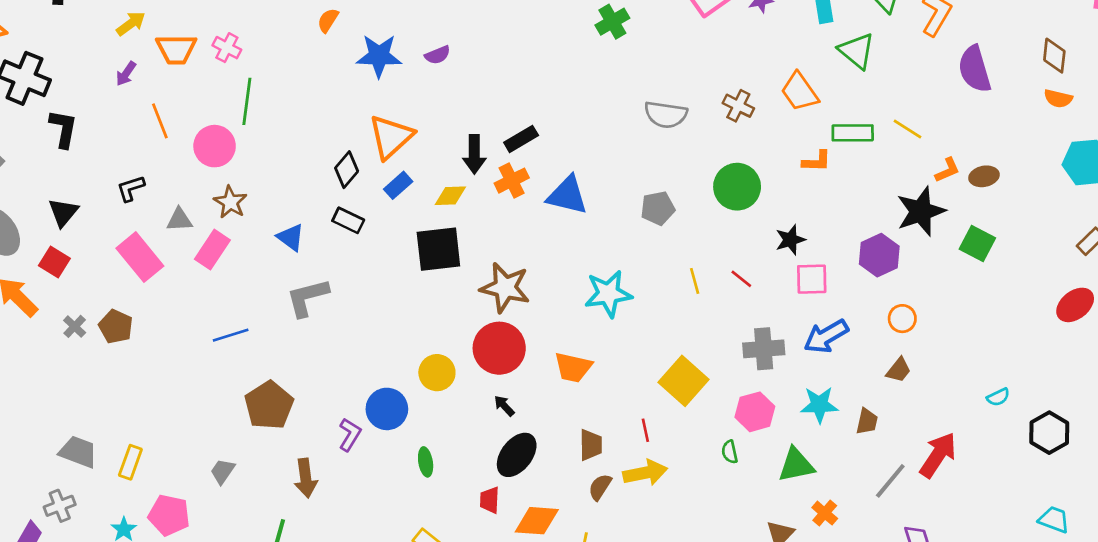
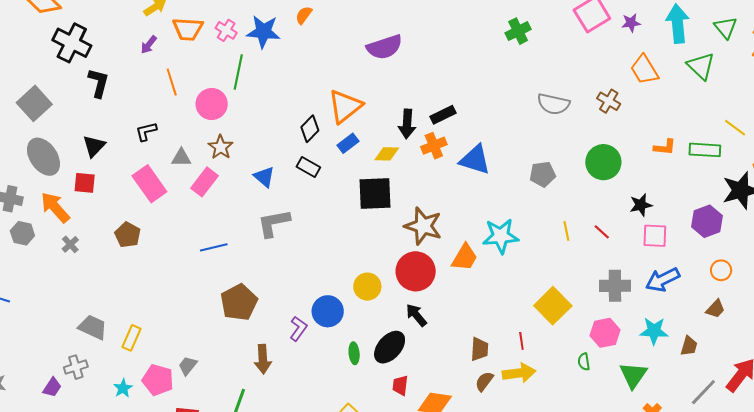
purple semicircle: (438, 55) -> (385, 47), size x1.8
blue star: (379, 56) -> (263, 32), moved
orange trapezoid: (800, 92) -> (644, 70), moved
green rectangle: (853, 133) -> (705, 150), moved
red square: (54, 262) -> (85, 183), turned -30
gray cross: (75, 326) -> (70, 244), moved
orange trapezoid: (573, 367) -> (465, 257), moved, turned -76
black arrow: (504, 406) -> (416, 315), size x1.4
black ellipse: (517, 455) -> (390, 347), moved
green triangle: (796, 465) -> (633, 375), turned -48
gray trapezoid: (223, 471) -> (188, 366), moved

